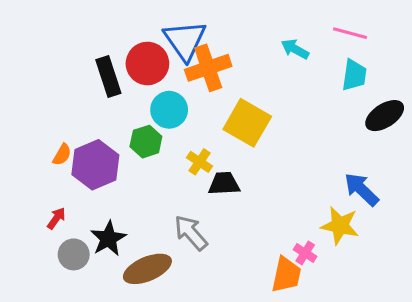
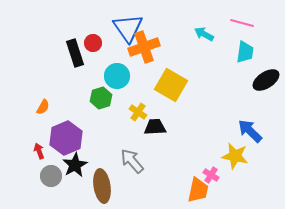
red circle: (147, 63) -> (93, 43), moved, size x0.6
purple hexagon: (95, 165) -> (66, 138), moved
red arrow: (56, 218) -> (39, 151), turned -56
brown ellipse: (147, 269) -> (102, 186), turned -76

